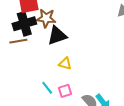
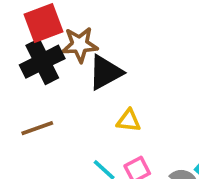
brown line: (18, 41) -> (37, 128), moved

